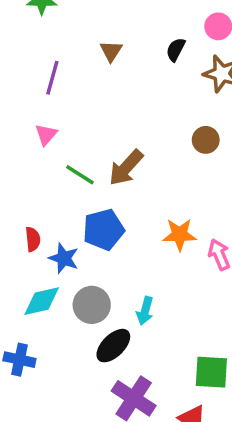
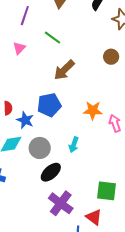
green line: (80, 175) -> (52, 38), moved
cyan arrow: (145, 311) -> (74, 145), moved

